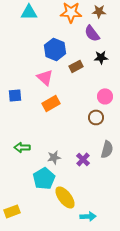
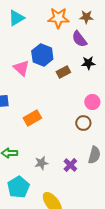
cyan triangle: (29, 12) -> (16, 18), turned -30
pink triangle: (45, 77) -> (21, 68), moved
orange rectangle: (51, 103) -> (32, 118), moved
cyan pentagon: (44, 178) -> (18, 187), moved

